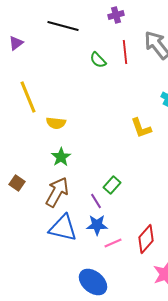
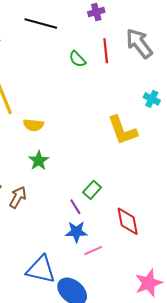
yellow L-shape: (141, 128) -> (122, 130), size x1.4
brown arrow: (57, 192) -> (18, 197), moved, size x0.7
blue triangle: (63, 228) -> (41, 269), moved
red diamond: (146, 239) -> (128, 221), moved, turned -52

